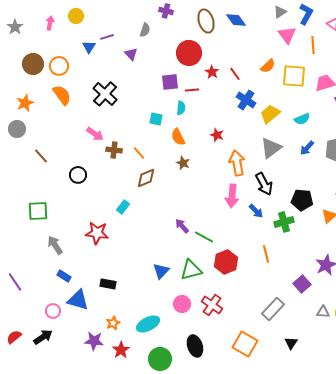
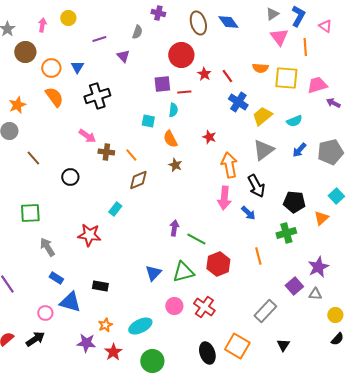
blue triangle: (89, 47) -> (77, 67), moved
brown circle: (33, 64) -> (25, 52), moved
orange semicircle: (268, 66) -> (260, 68), turned 49
black cross: (105, 94) -> (97, 96), turned 30
green cross: (284, 222) -> (286, 233), moved
purple arrow: (182, 226) -> (174, 228), turned 49
gray triangle: (323, 312) -> (315, 294), moved
black ellipse: (195, 346) -> (207, 353), moved

